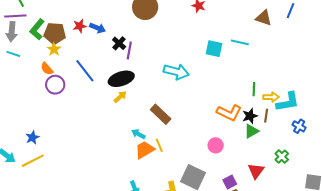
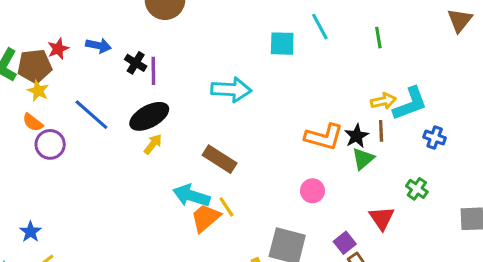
red star: (80, 26) -> (58, 49), moved
cyan line: (240, 42) -> (320, 27), turned 60
green line: (254, 89) -> (378, 38), moved
cyan arrow: (138, 134) -> (191, 196), size x1.6

